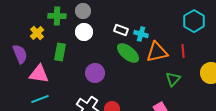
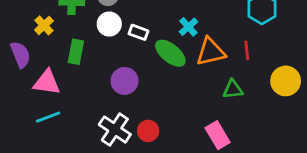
white rectangle: (121, 30) -> (138, 32), moved
cyan cross: (141, 34) -> (188, 27), turned 32
green triangle: (173, 79) -> (233, 89), turned 42

